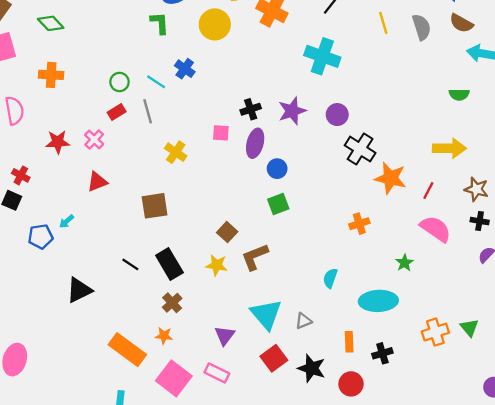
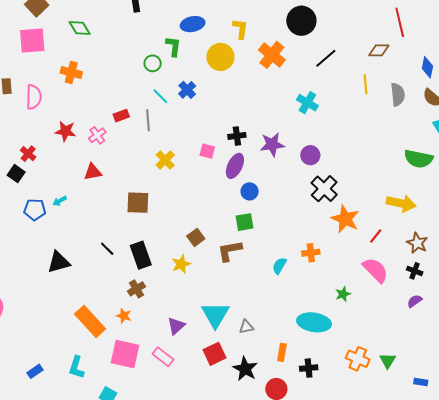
cyan cross: (322, 56) -> (307, 103), size x0.7
green circle: (119, 82) -> (153, 63), moved
green semicircle: (459, 95) -> (419, 159), size x1.6
brown L-shape: (255, 257) -> (230, 251), moved
yellow star: (217, 265) -> (181, 264), turned 30
cyan semicircle: (330, 278) -> (279, 266), moved
orange cross: (435, 332) -> (358, 359), turned 30
pink square: (174, 378) -> (125, 354), turned -36

